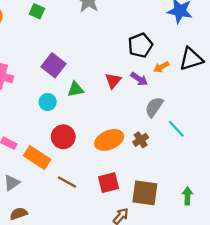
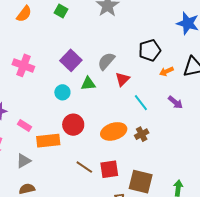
purple arrow: (139, 79) -> (175, 102), moved
gray semicircle: (154, 107) -> (106, 61), moved
cyan line: (176, 129) -> (141, 103), moved
orange rectangle: (37, 157) -> (48, 141), turned -45
brown line: (67, 182) -> (84, 167), moved

